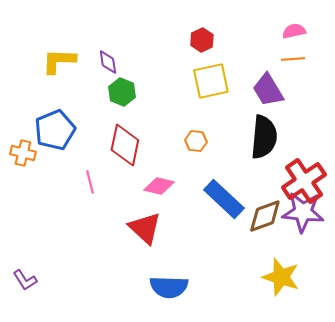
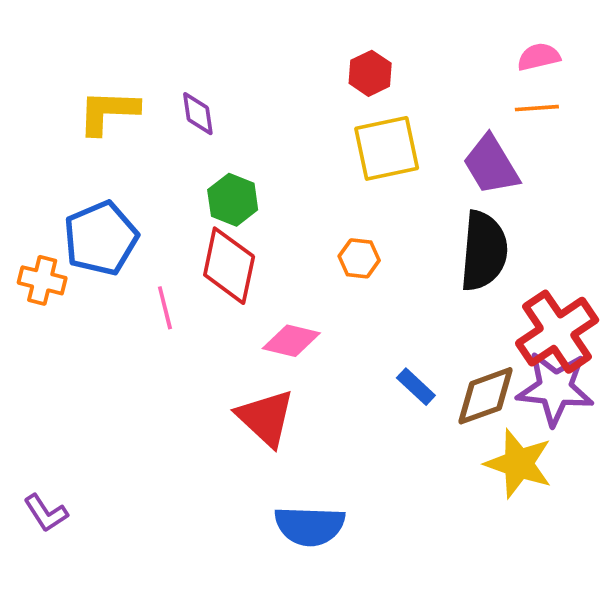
green hexagon: (122, 92) -> (233, 200), moved
pink line: (90, 182) -> (165, 308), moved
blue rectangle: (224, 199) -> (416, 387), moved, size x0.5
yellow star: (281, 277) -> (519, 464), moved

